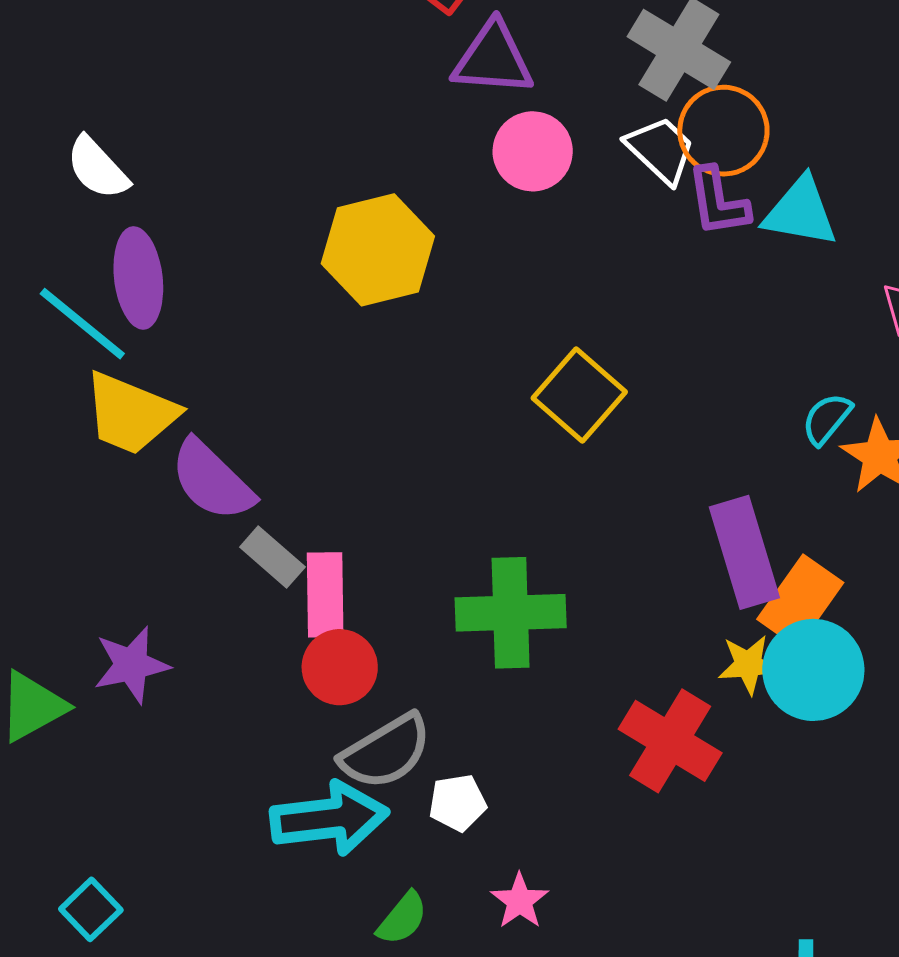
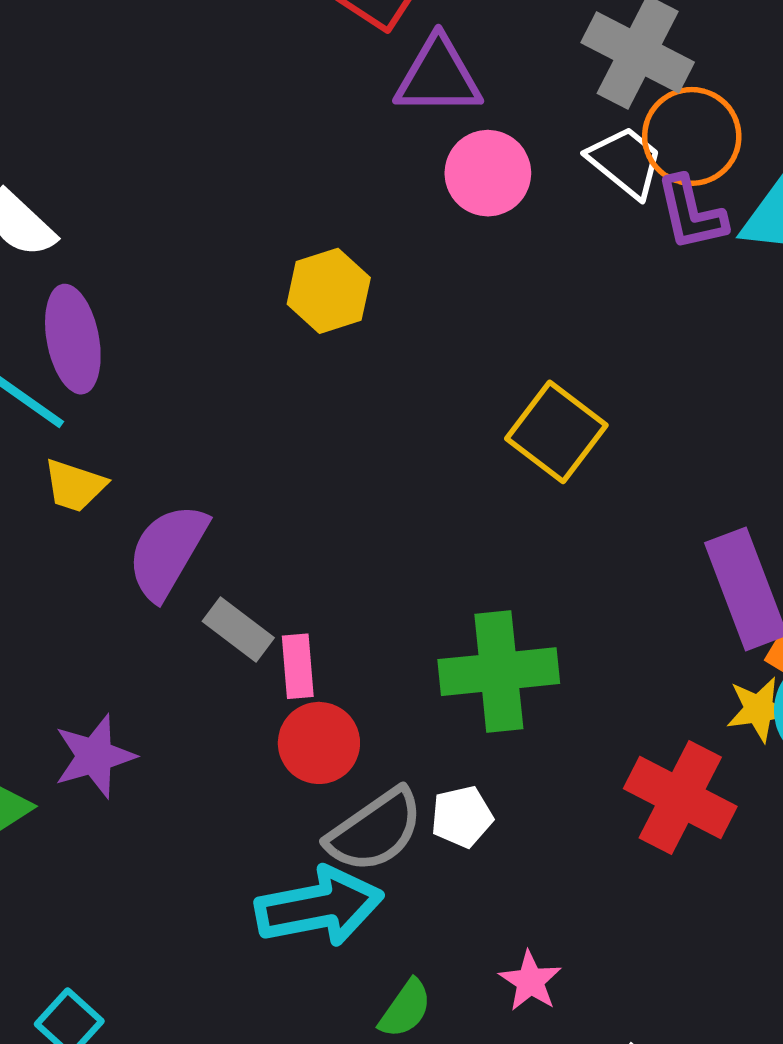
yellow hexagon: (378, 250) -> (329, 291), size x0.7
yellow trapezoid: (131, 413) -> (75, 486), size x0.6
purple semicircle: (212, 480) -> (167, 551), turned 80
pink rectangle: (325, 595) -> (298, 666), size x0.7
white pentagon: (458, 803) -> (462, 817), moved

